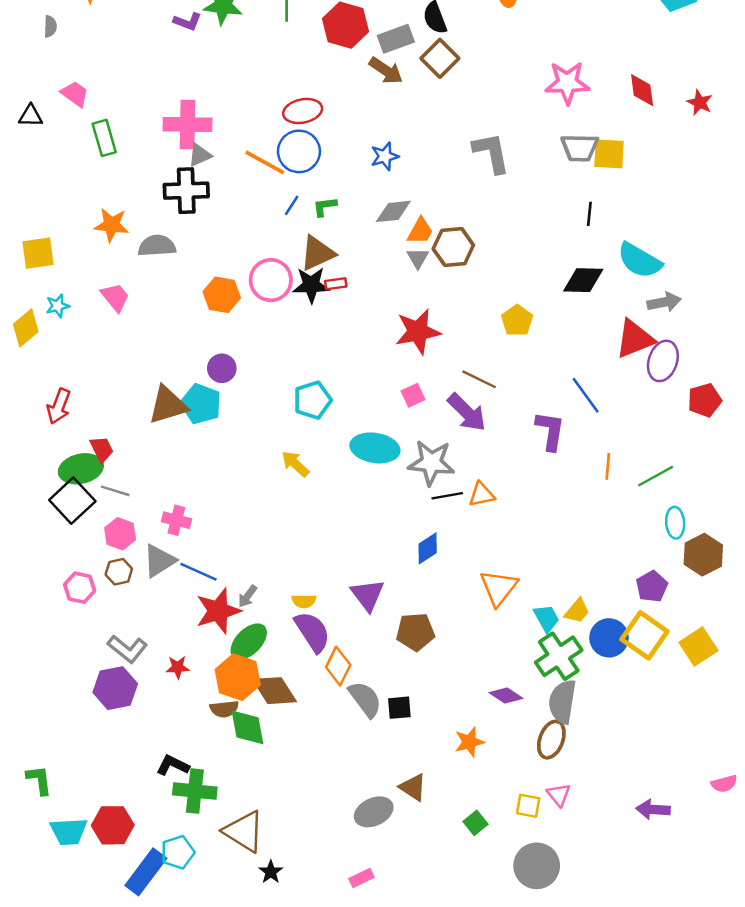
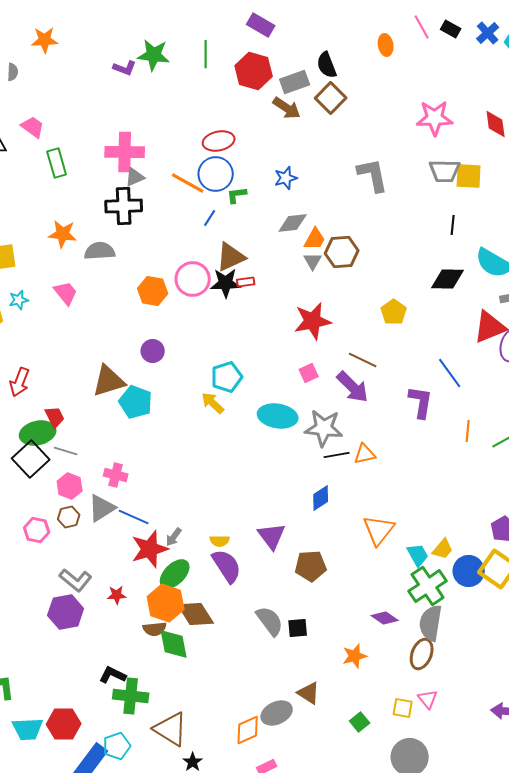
green L-shape: (325, 207) -> (237, 195), moved
cyan pentagon: (201, 404) -> (136, 402), moved
yellow arrow: (295, 464) -> (213, 403), moved
orange diamond: (338, 666) -> (248, 730), moved, turned 40

